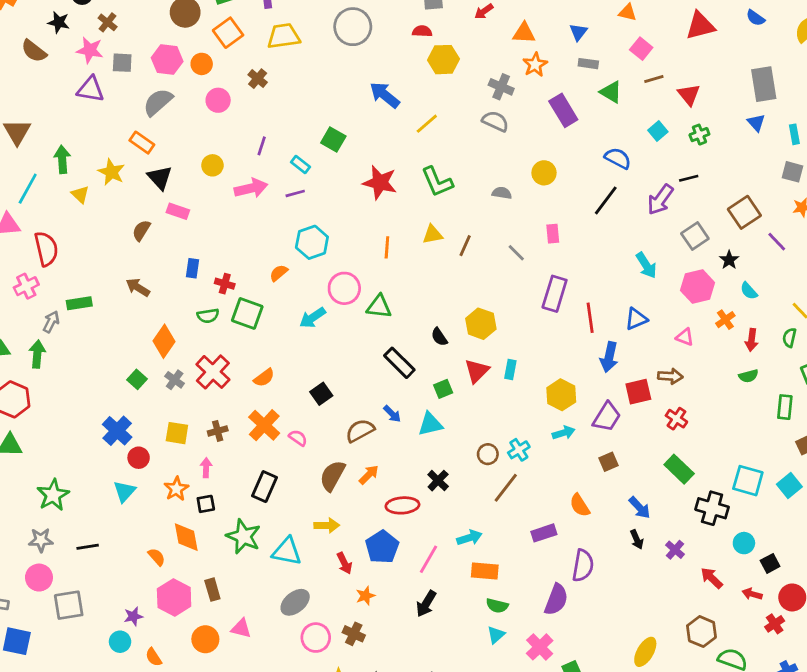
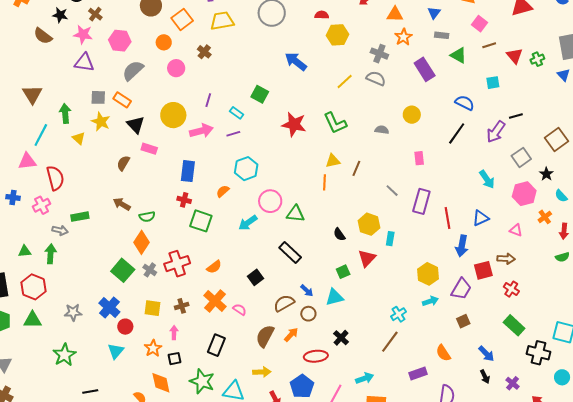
pink hexagon: (167, 60) -> (120, 41), moved
gray square: (122, 63) -> (98, 97), moved
yellow line: (427, 124) -> (345, 81), moved
cyan square: (658, 131) -> (493, 83), turned 32
green cross: (699, 135) -> (537, 59), moved
yellow circle: (212, 165) -> (173, 115), size x1.6
orange line: (387, 247) -> (324, 182), moved
gray line: (516, 253) -> (392, 191), moved
blue rectangle: (192, 268) -> (188, 171), moved, size x1.5
green semicircle: (208, 316) -> (147, 217), moved
gray arrow: (51, 322) -> (60, 230), turned 77
black rectangle: (399, 363) -> (290, 252), moved
cyan rectangle: (510, 370) -> (390, 239), moved
red cross: (213, 372) -> (177, 264), turned 30
green square: (137, 379) -> (123, 270), size x1.6
brown circle: (488, 454) -> (308, 314), moved
gray star: (41, 540) -> (73, 312), moved

